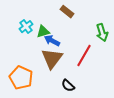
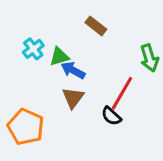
brown triangle: (52, 59) -> (73, 98), size x0.7
black semicircle: (68, 86) -> (111, 116), moved

